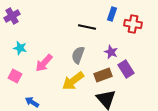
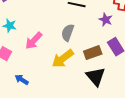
purple star: (111, 52) -> (106, 20), moved

